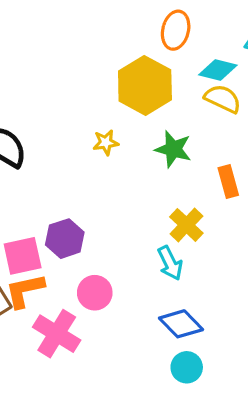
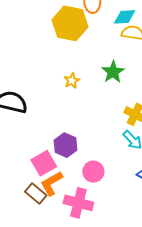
yellow hexagon: (145, 85) -> (70, 23), moved
green star: (173, 149) -> (113, 72), turned -30

